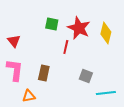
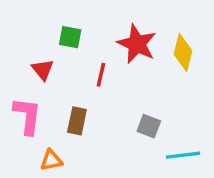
green square: (52, 24) -> (70, 37), moved
red triangle: (14, 41) -> (43, 70), moved
red line: (66, 47) -> (101, 75), moved

